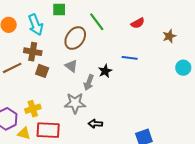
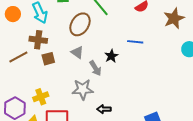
brown star: (169, 36) -> (174, 18), size x1.5
brown square: (42, 71) -> (48, 59), turned -32
gray arrow: (89, 83) -> (95, 68), turned -49

